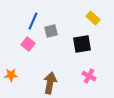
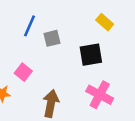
pink square: (28, 44) -> (23, 72), moved
pink cross: (89, 76) -> (100, 95), size x1.5

